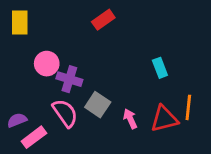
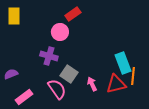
pink circle: (47, 64) -> (60, 32), moved
cyan rectangle: (160, 68) -> (123, 63), moved, size x1.5
pink semicircle: (65, 113) -> (57, 89), moved
purple semicircle: (17, 120) -> (11, 74), moved

